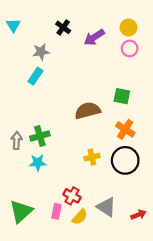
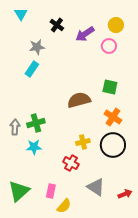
cyan triangle: (13, 25) -> (21, 14), moved
pink circle: (130, 48) -> (109, 46), moved
red cross: (72, 196) -> (71, 163), moved
yellow semicircle: (80, 217) -> (64, 206), moved

